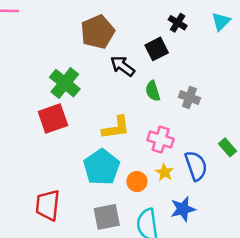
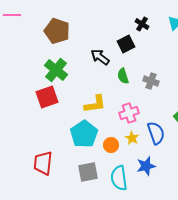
brown pentagon: (98, 32) -> (57, 31), moved, turned -30
pink cross: (161, 139) -> (129, 113), turned -36

